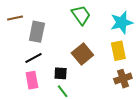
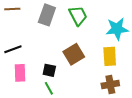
gray rectangle: (37, 32) -> (47, 15), moved
black line: (34, 58) -> (13, 49), moved

